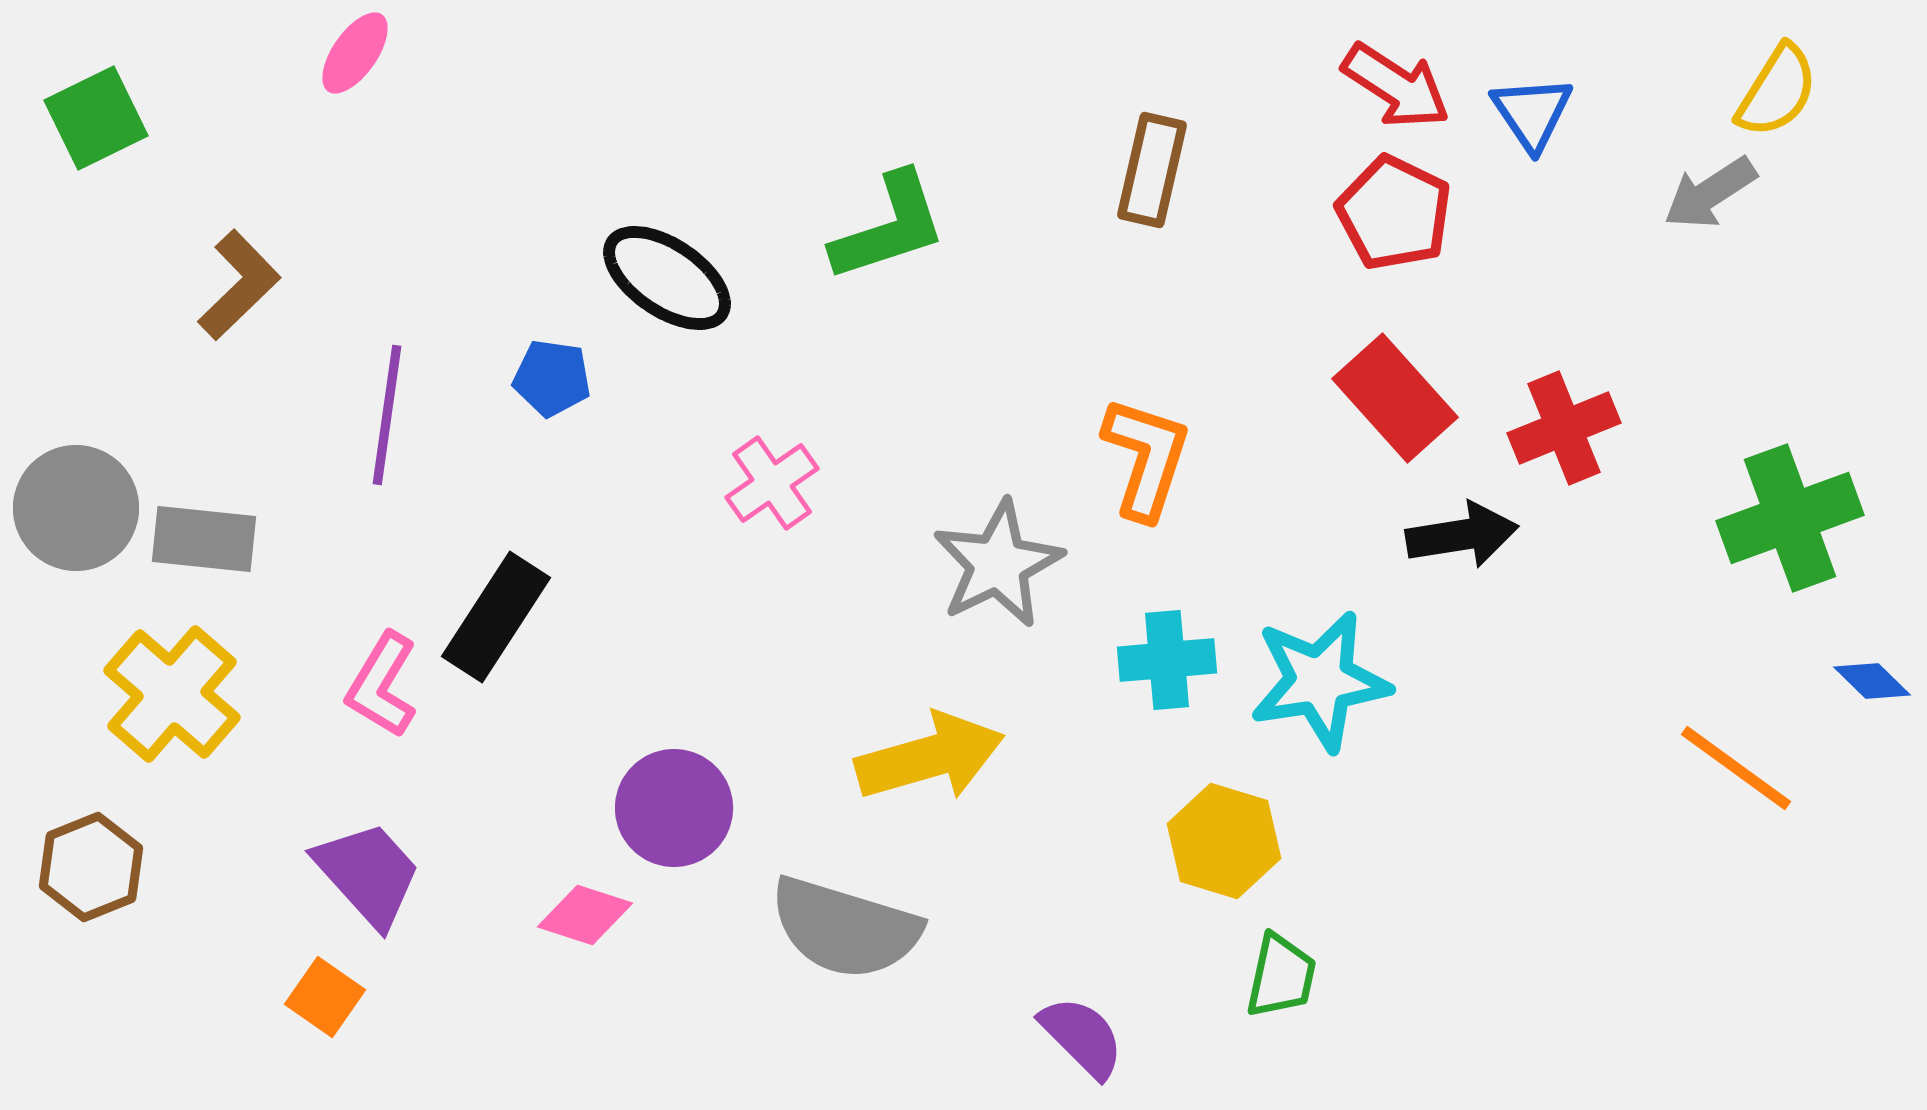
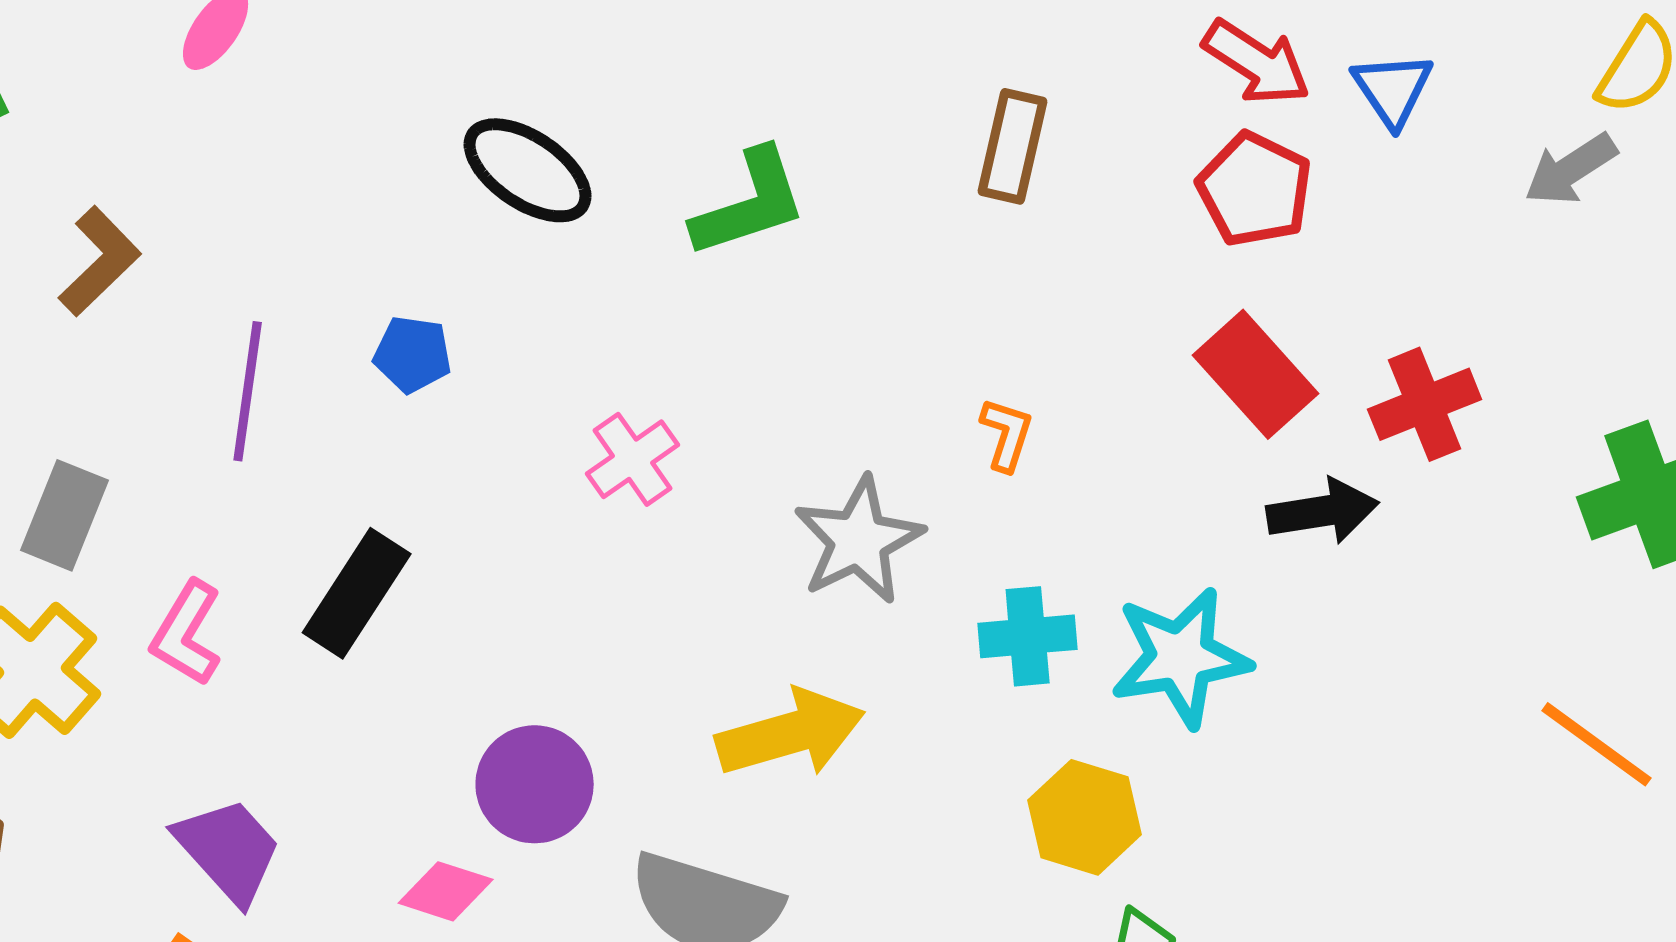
black ellipse: (667, 278) -> (528, 170), moved
orange L-shape: (1146, 458) -> (1007, 434), size x0.6
gray rectangle: (204, 539) -> (65, 515), turned -74
pink L-shape: (382, 685) -> (187, 633), moved

